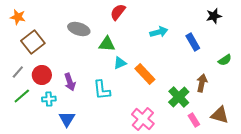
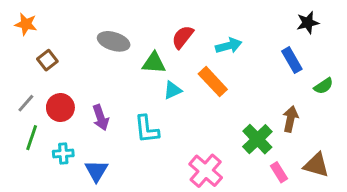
red semicircle: (118, 12) -> (183, 37), moved
brown square: (33, 42) -> (47, 60), size x0.6
blue rectangle: (193, 42) -> (292, 60), moved
orange rectangle: (145, 74) -> (213, 82), moved
green line: (22, 96) -> (32, 138), turned -30
cyan cross: (49, 99) -> (63, 154), moved

